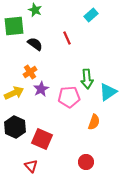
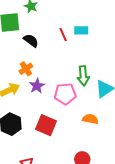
cyan rectangle: (91, 15) -> (81, 30), moved, turned 40
orange semicircle: (94, 122) -> (90, 119), turned -98
red square: (42, 139) -> (46, 125), moved

